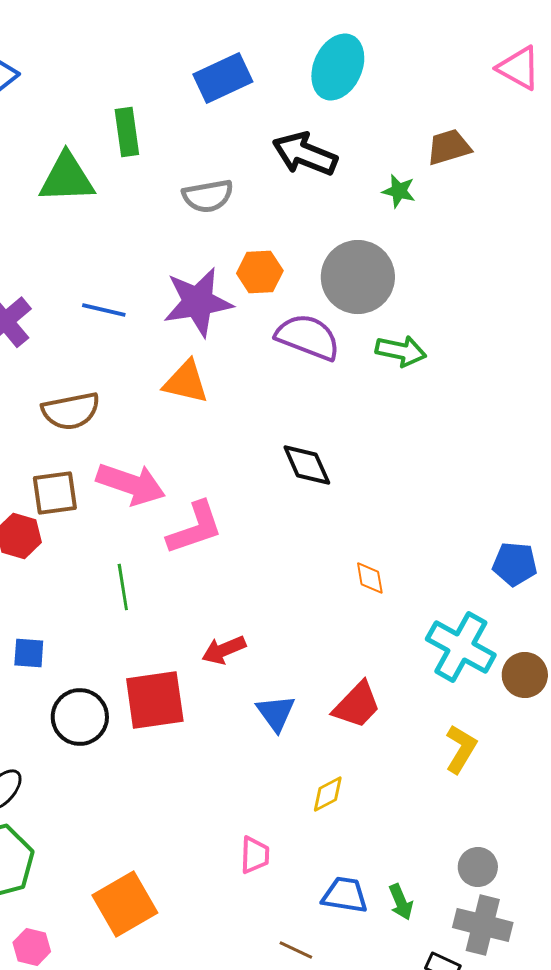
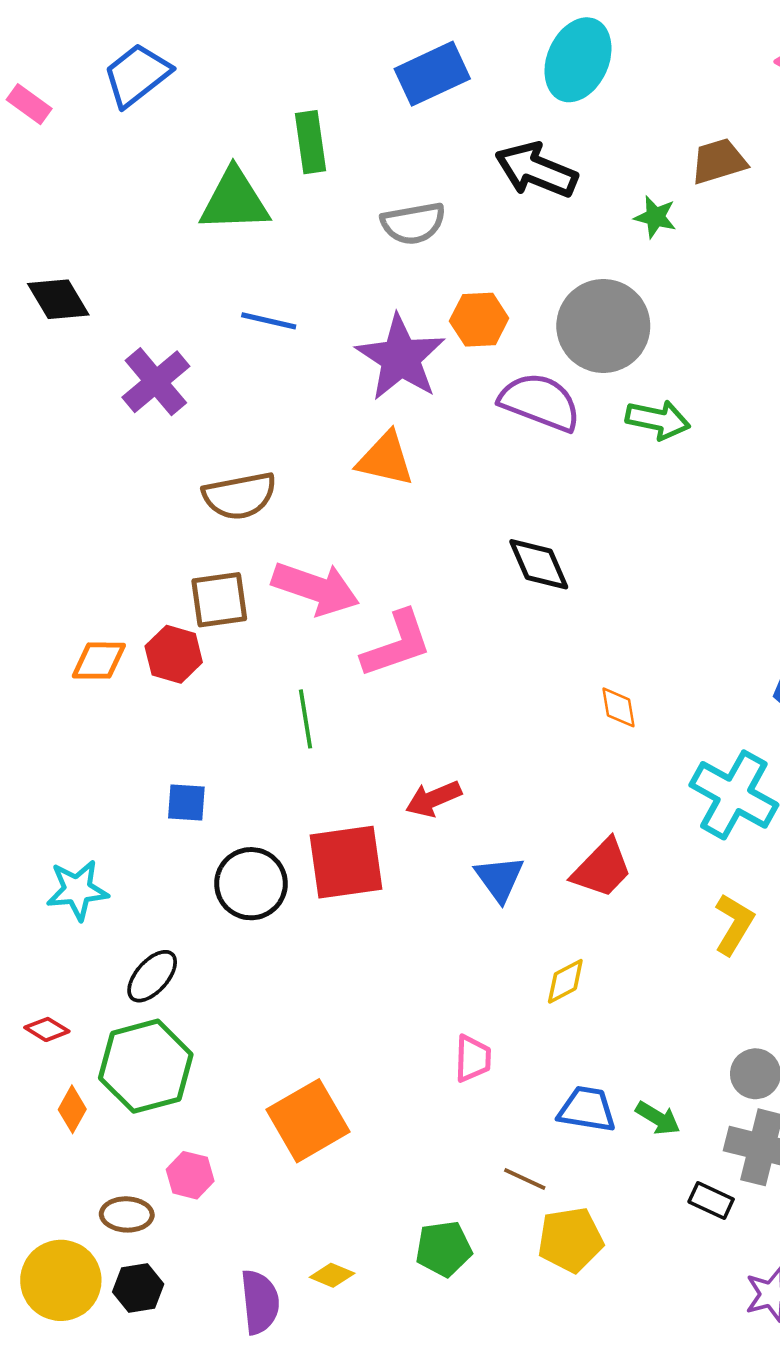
purple star: (198, 302) -> (401, 358), turned -30
blue line: (104, 310) -> (269, 321), moved
green arrow: (401, 902) -> (658, 1118), turned -36

